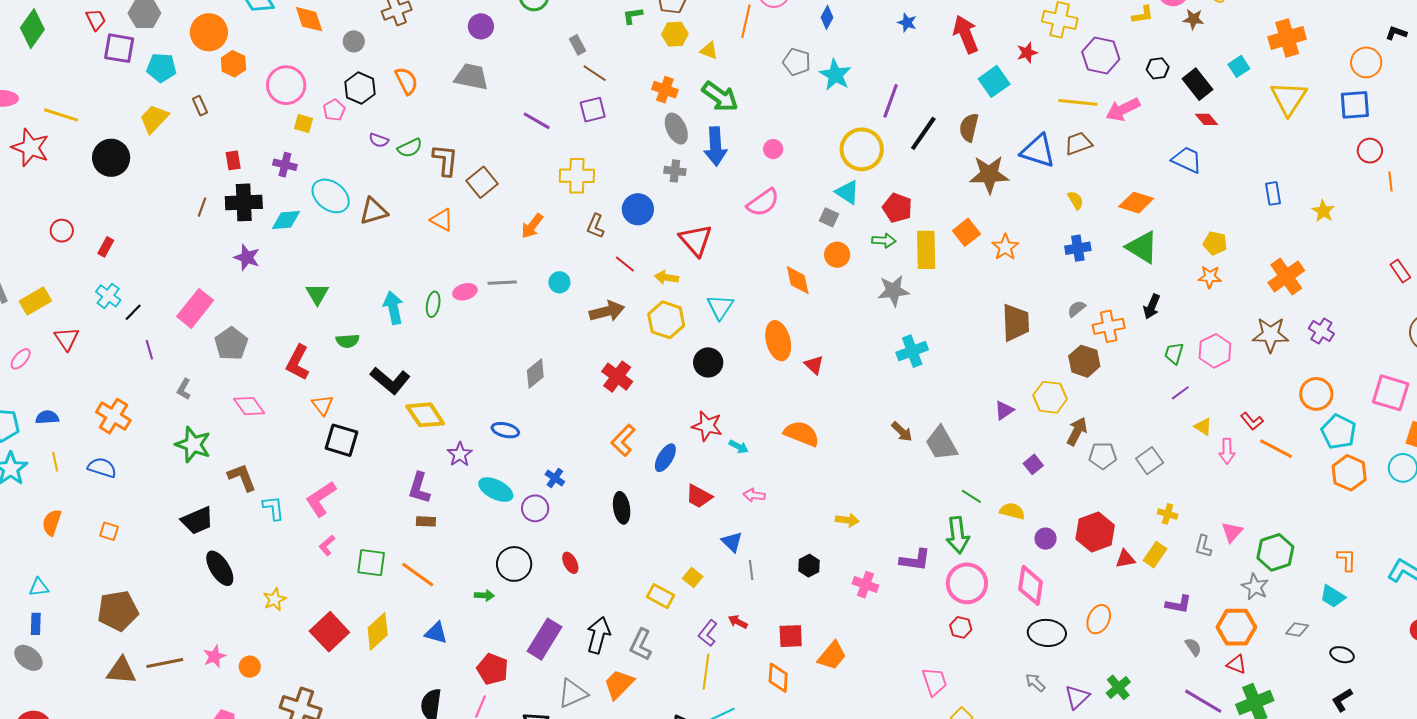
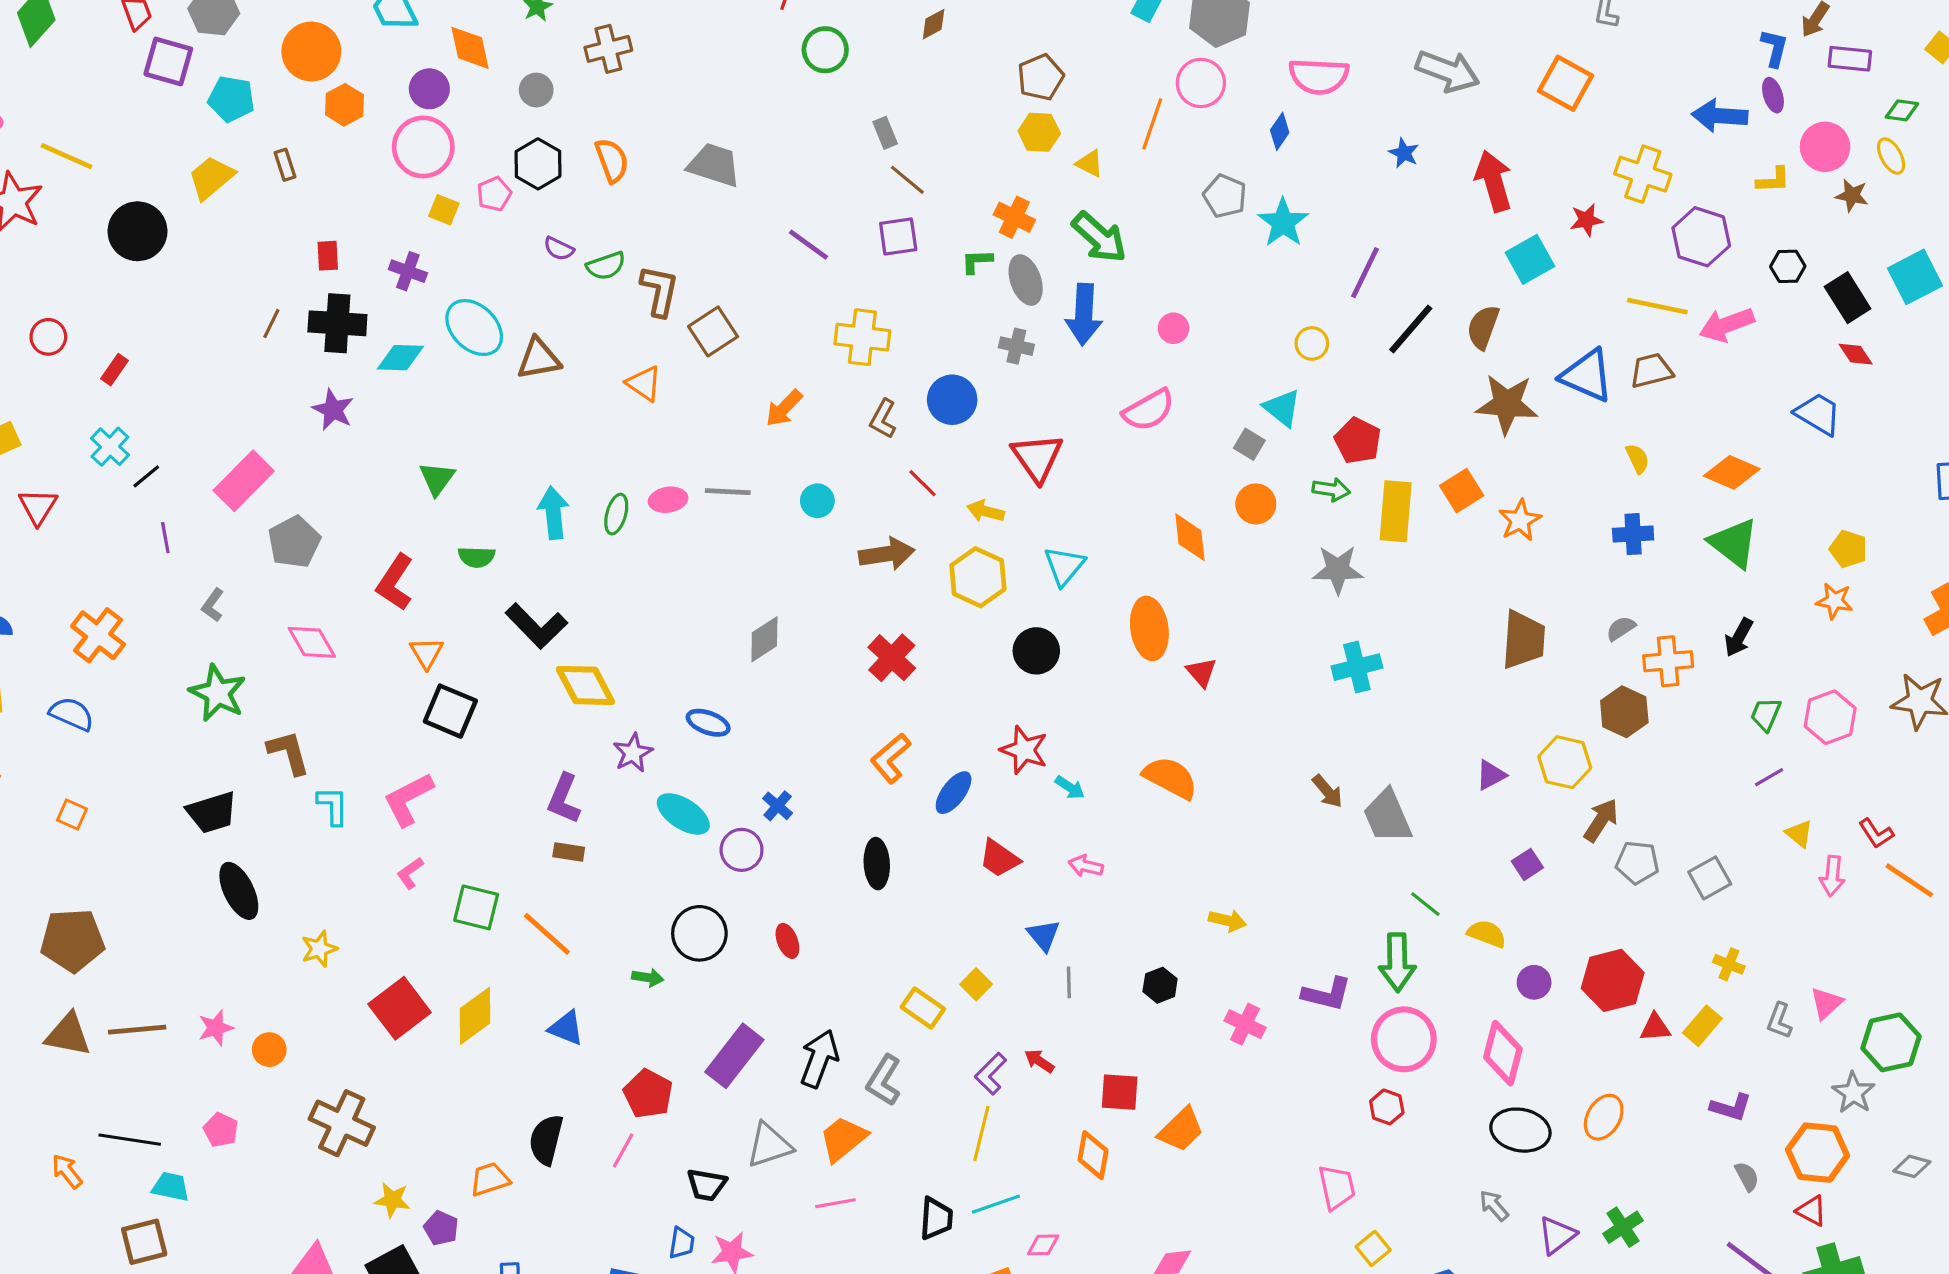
green L-shape: (633, 16) -> (977, 261), moved
purple circle: (481, 26) -> (429, 89), moved
cyan square: (1239, 66) -> (1915, 277), size x1.6
yellow circle: (862, 149) -> (1312, 343), size x0.5

